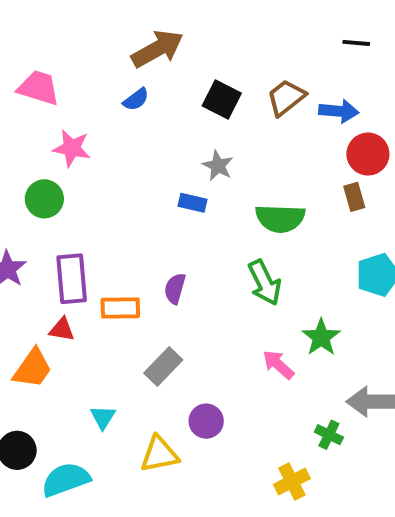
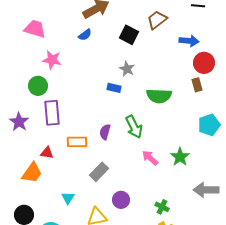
brown trapezoid: (286, 97) -> (157, 20), moved
purple rectangle: (72, 279) -> (52, 113), moved
green arrow: (265, 283) -> (134, 127), moved
pink arrow: (278, 365) -> (150, 158), moved
green cross: (329, 435) -> (162, 207), moved

